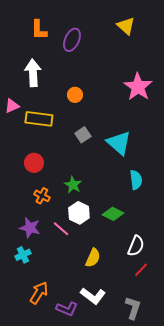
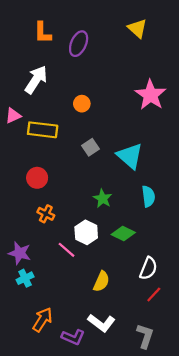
white arrow: (33, 73) -> (36, 80), turned 36
green star: (73, 185) -> (103, 199), moved
purple star: (30, 228) -> (20, 253), moved

